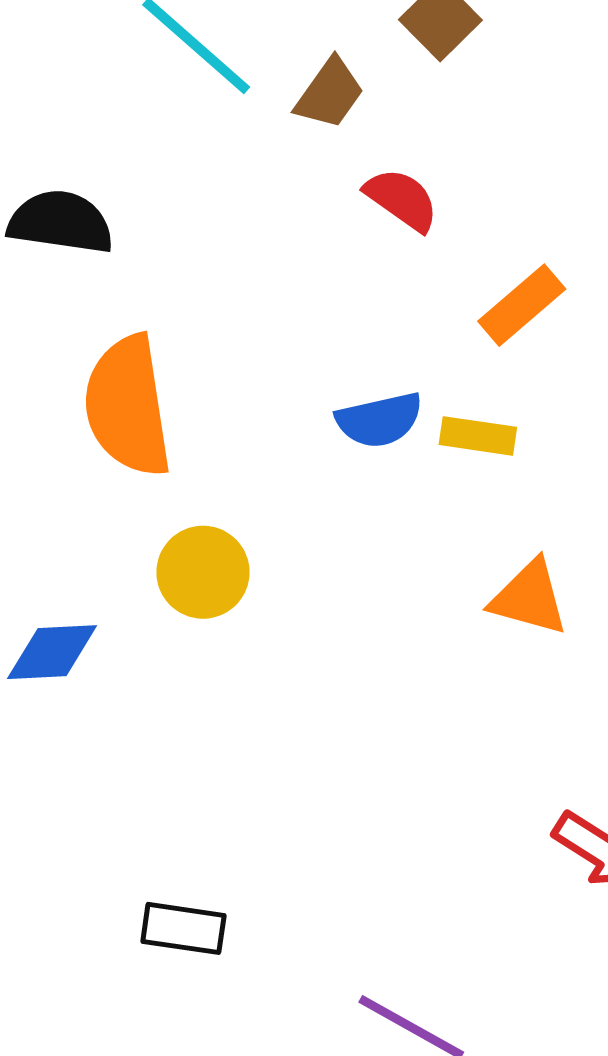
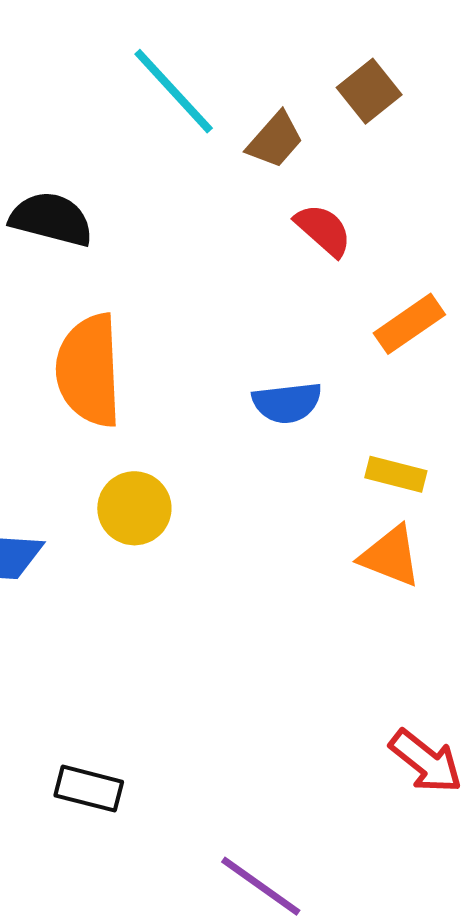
yellow rectangle: (478, 436) -> (396, 474), moved

